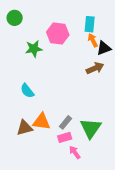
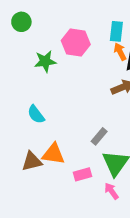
gray rectangle: (65, 122) -> (99, 136), moved
pink arrow: (75, 152) -> (111, 191), moved

